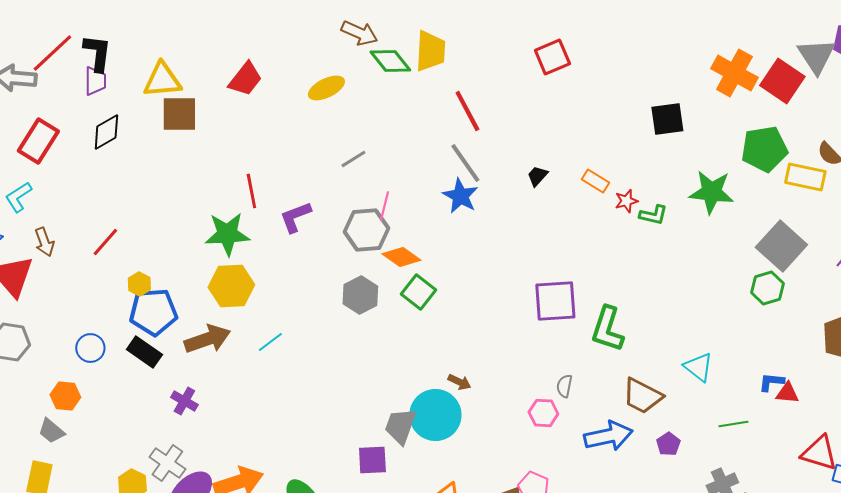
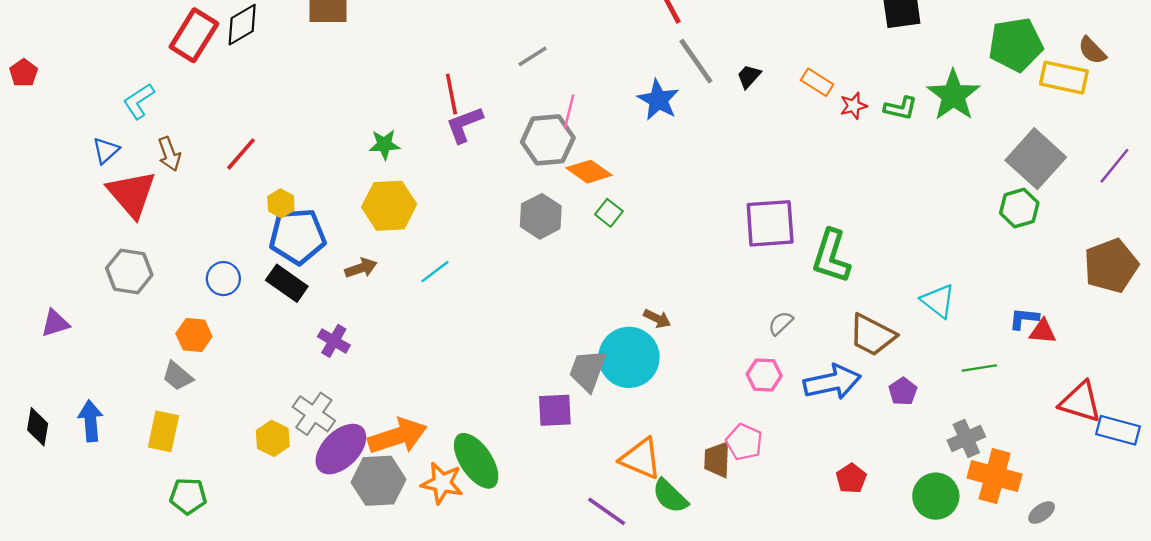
red rectangle: (38, 141) -> (194, 35), moved
gray line: (465, 163) -> (696, 61), moved
red line: (251, 191) -> (451, 94), moved
green star: (711, 192) -> (953, 95), turned 30
green L-shape: (653, 215) -> (901, 108), moved
green star: (227, 234) -> (384, 145), size x0.6
green square: (418, 292) -> (609, 213), size x0.7
brown arrow: (207, 339) -> (361, 268), size x0.6
gray semicircle: (564, 386) -> (781, 323), turned 35
pink hexagon: (543, 413) -> (764, 375), moved

